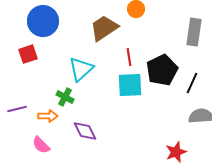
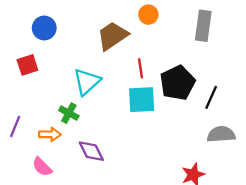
blue circle: (43, 21) -> (44, 28), size x0.7
gray rectangle: (194, 32) -> (203, 26), moved
purple line: (17, 109) -> (15, 127), turned -54

